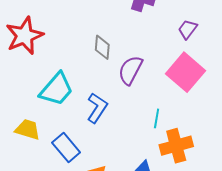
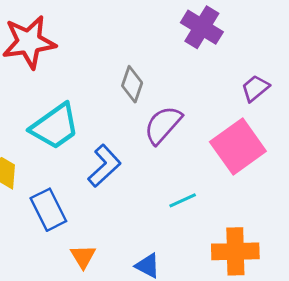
cyan line: (157, 118) -> (183, 200), turned 42
orange cross: (176, 146) -> (235, 251), moved

